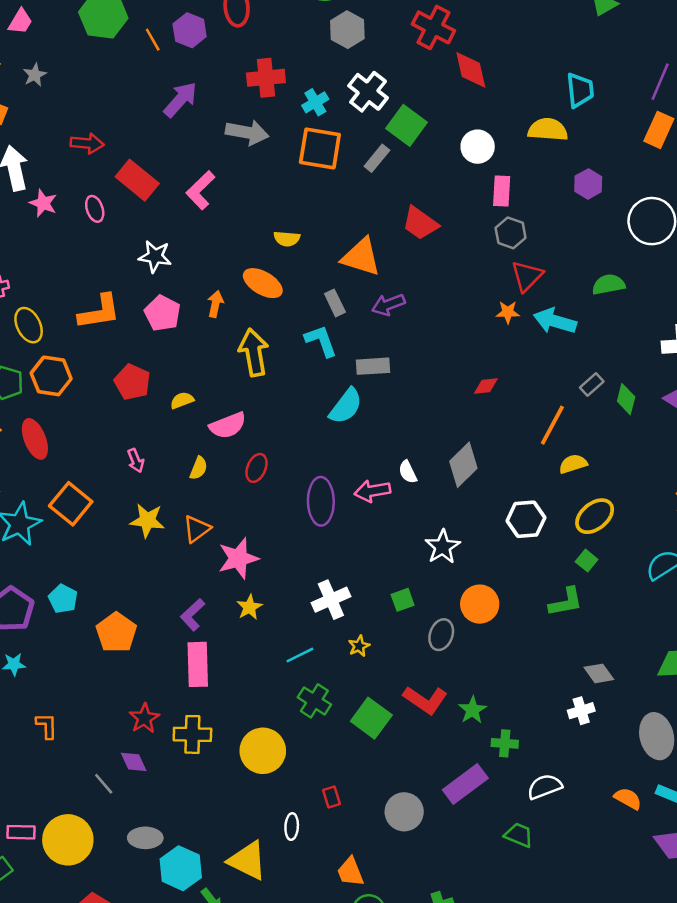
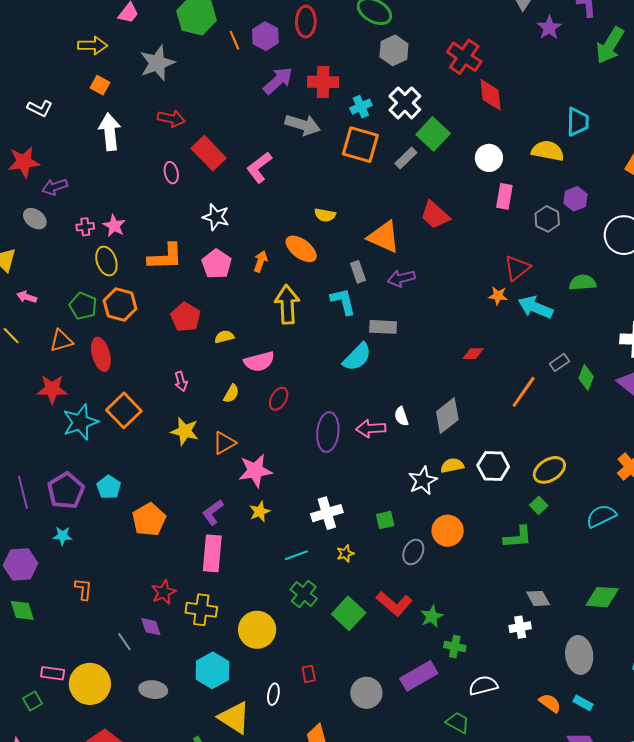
gray star: (35, 75) -> (157, 63), moved, size x1.8
purple arrow: (180, 99) -> (278, 81), moved
pink star: (43, 203) -> (114, 226), moved
gray hexagon: (511, 233) -> (547, 219), moved
yellow semicircle: (573, 464) -> (452, 465), moved
cyan hexagon: (181, 868) -> (213, 670), moved

